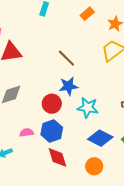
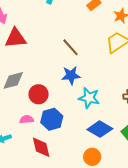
red circle: (52, 104) -> (39, 94), moved
red diamond: (58, 157) -> (41, 147), moved

